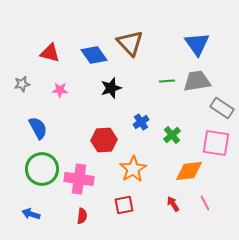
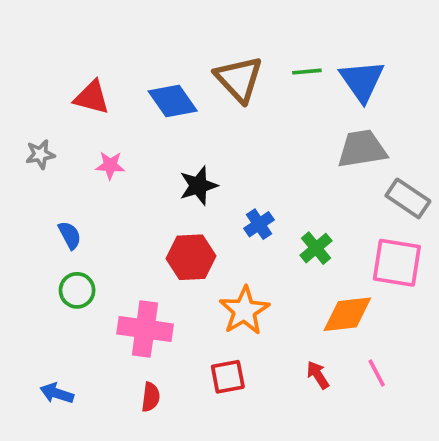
green line: (167, 81) -> (307, 72), moved
black star: (111, 88) -> (198, 186), moved
blue semicircle: (38, 128) -> (70, 235), size x0.7
green circle: (42, 169) -> (77, 290), moved, size x0.6

